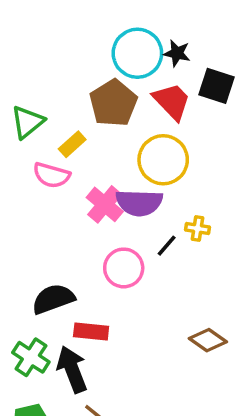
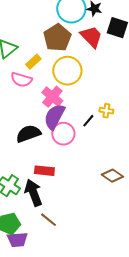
yellow circle: (163, 160) -> (67, 71), moved
purple semicircle: (139, 203) -> (54, 117), moved, turned 116
black semicircle: (53, 299) -> (28, 134), moved

